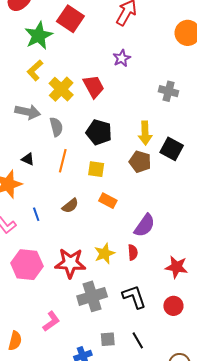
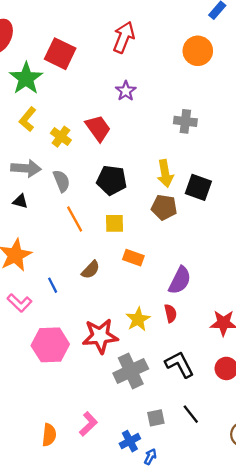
yellow cross: (61, 89) -> (61, 137), size x0.7
black triangle: (28, 159) -> (20, 201), moved
orange line: (63, 161) -> (75, 219), turned -35
pink L-shape: (51, 321) -> (88, 424), moved

